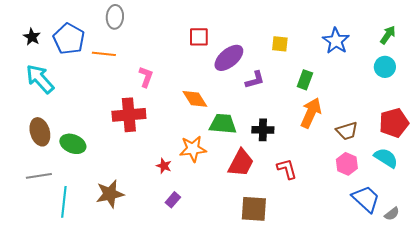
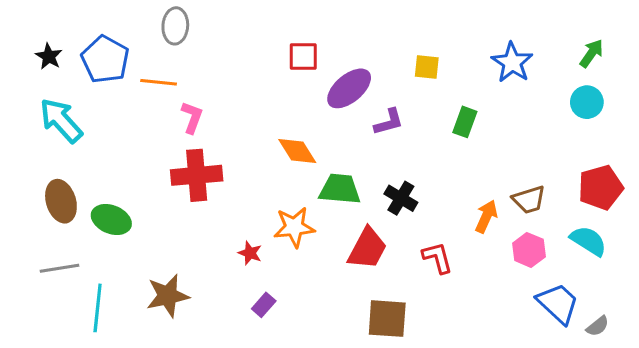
pink L-shape: (146, 77) -> (192, 117), moved
orange arrow: (311, 113) -> (486, 216), moved, size x0.7
black cross: (263, 130) -> (401, 198), turned 30

